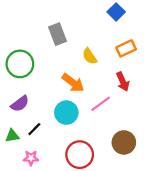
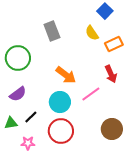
yellow semicircle: (90, 56) -> (92, 33), moved
red circle: (80, 155) -> (61, 131), moved

